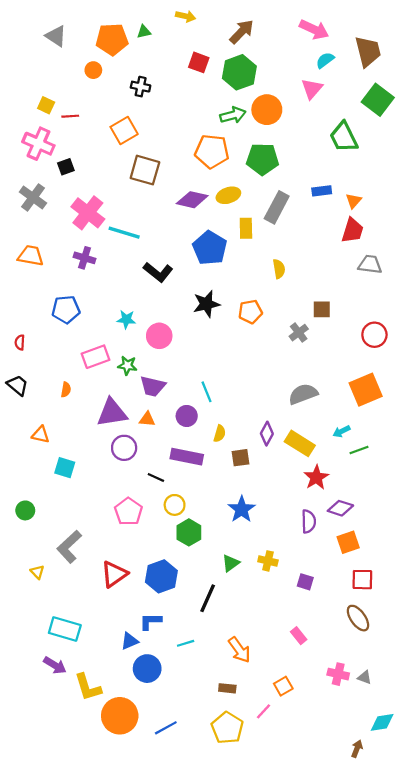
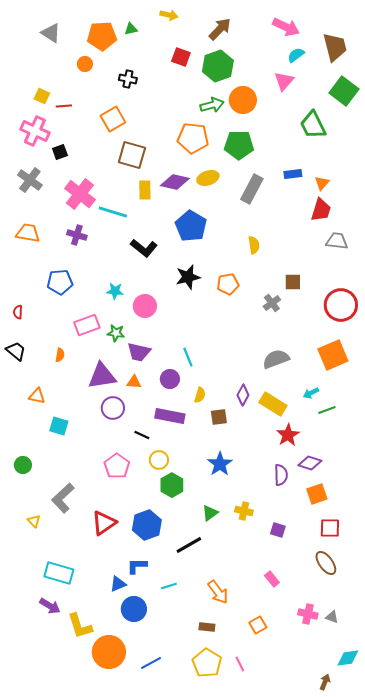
yellow rectangle: (246, 228) -> (145, 190), moved
red circle: (374, 335) -> (341, 305), size x1.4
black line: (208, 598) -> (189, 545), turned 36
pink line: (264, 711) -> (240, 664), moved, turned -70

